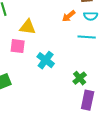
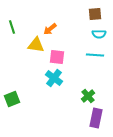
orange arrow: (69, 16) -> (50, 29), moved
pink square: (18, 46) -> (57, 57), moved

